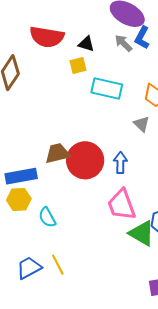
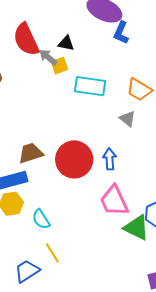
red semicircle: (47, 37) -> (26, 39), turned 60
gray arrow: (123, 43) -> (48, 57), moved
brown trapezoid: (57, 153) -> (31, 153), moved
yellow line: (58, 265) -> (52, 253), moved

